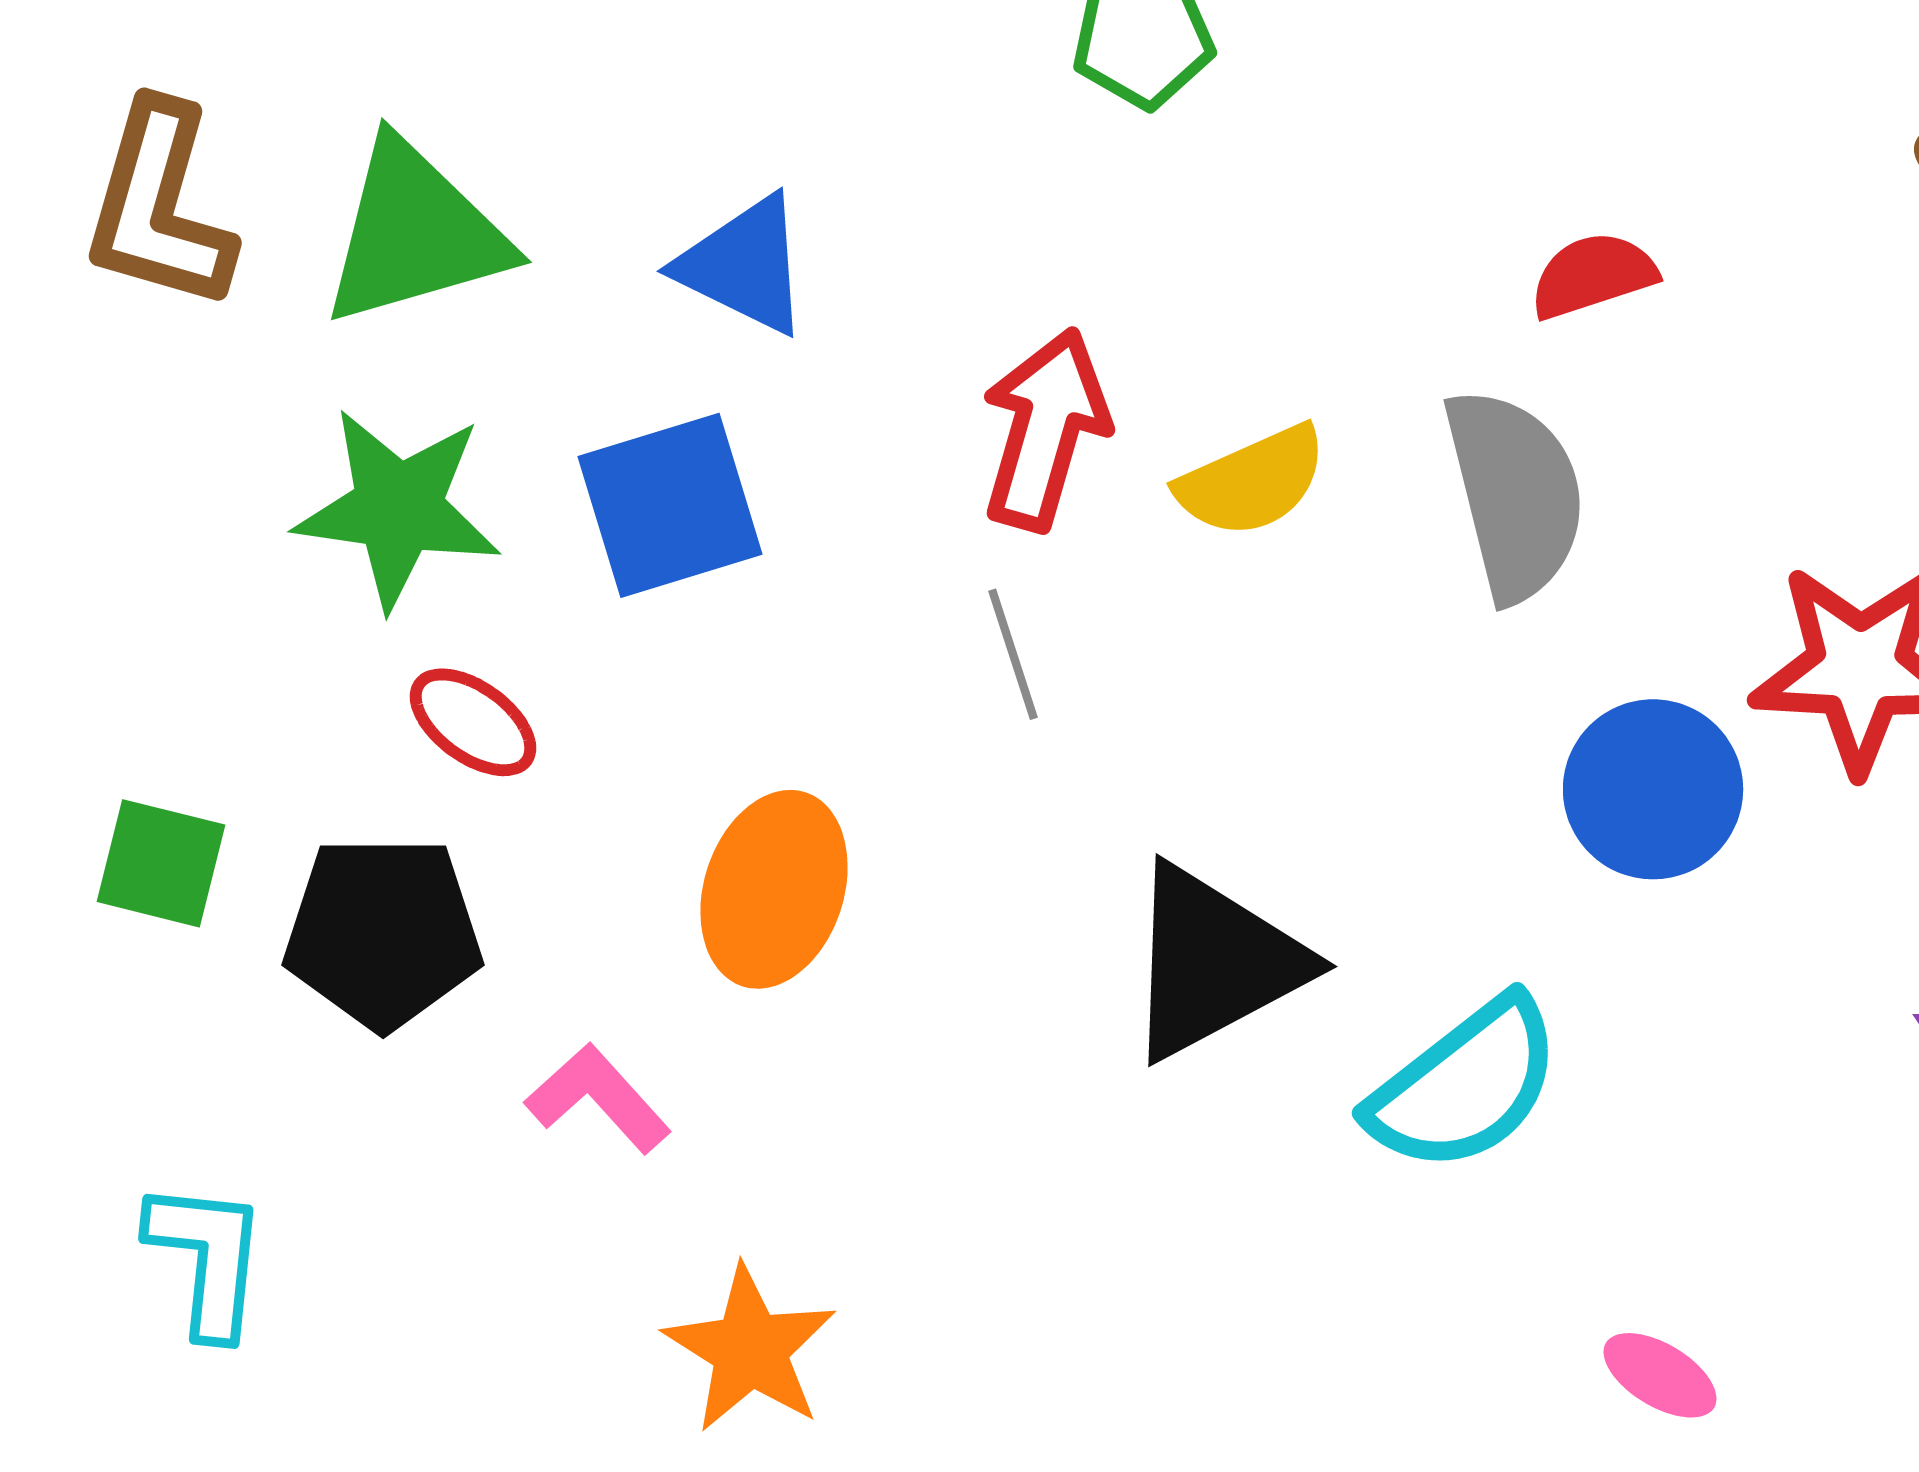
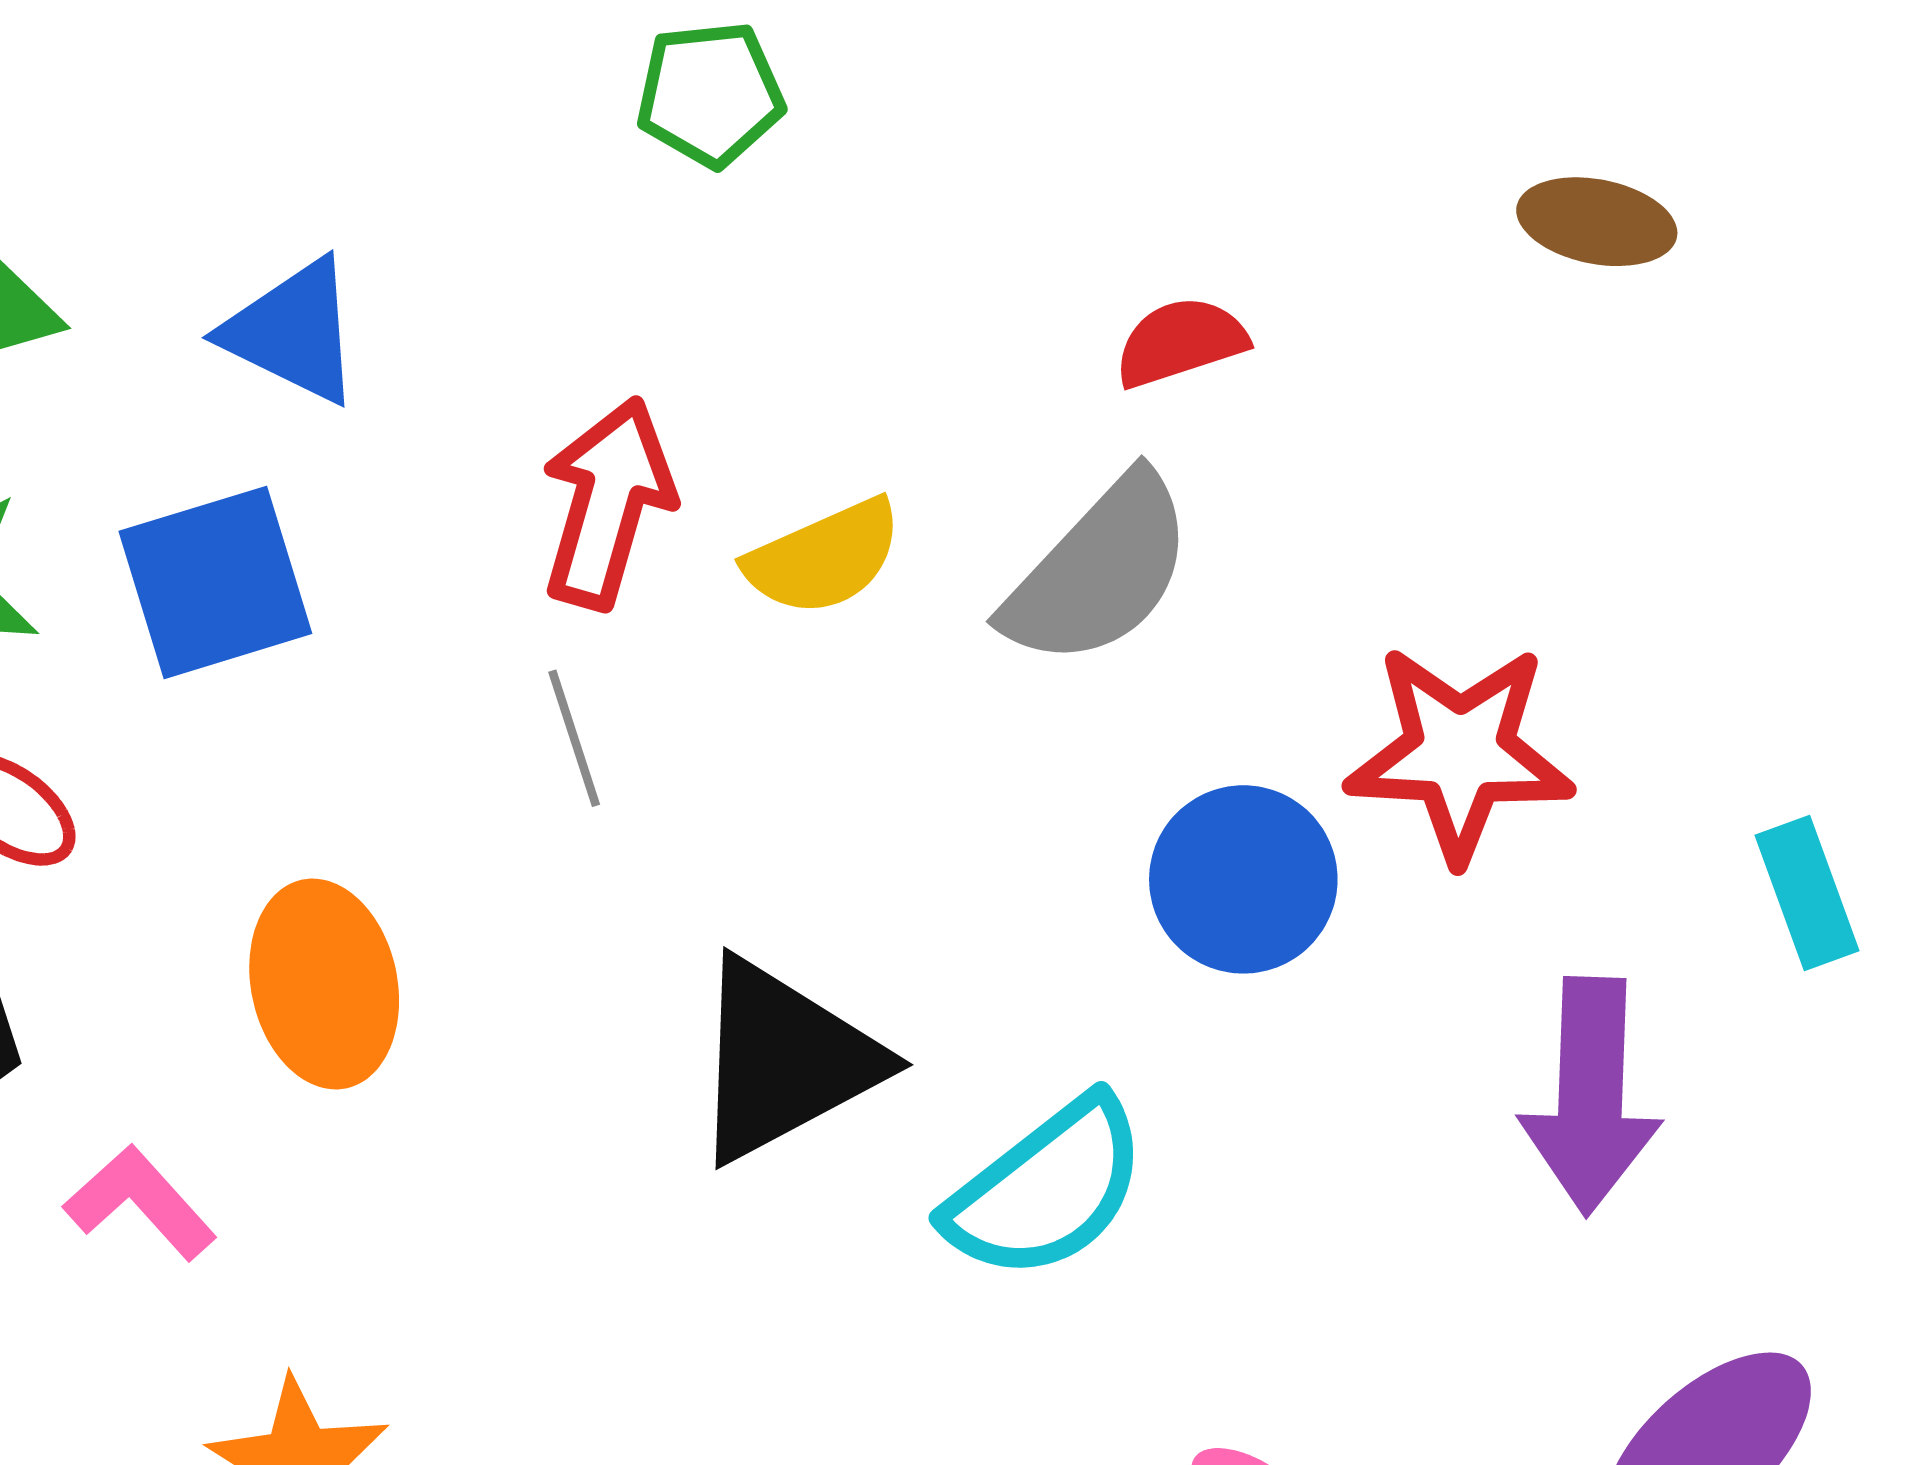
gray semicircle: (1515, 494) -> (1099, 571), turned 57
orange ellipse: (774, 889) -> (324, 984), turned -30

